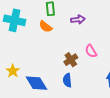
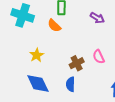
purple arrow: (78, 20) -> (97, 18), moved, turned 32
yellow star: (13, 71) -> (37, 55), moved

